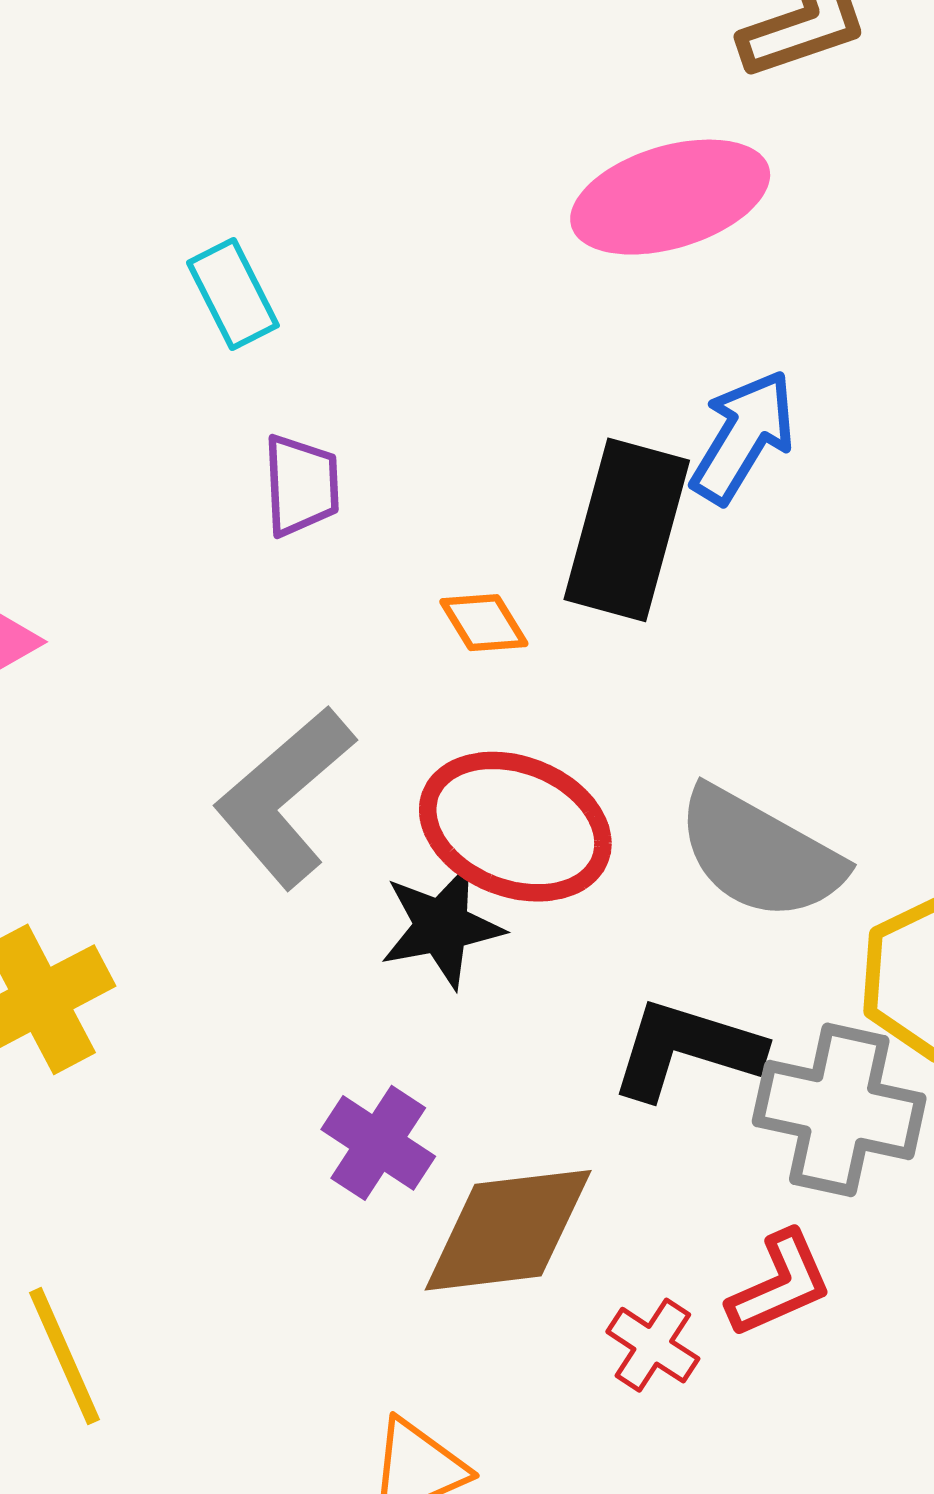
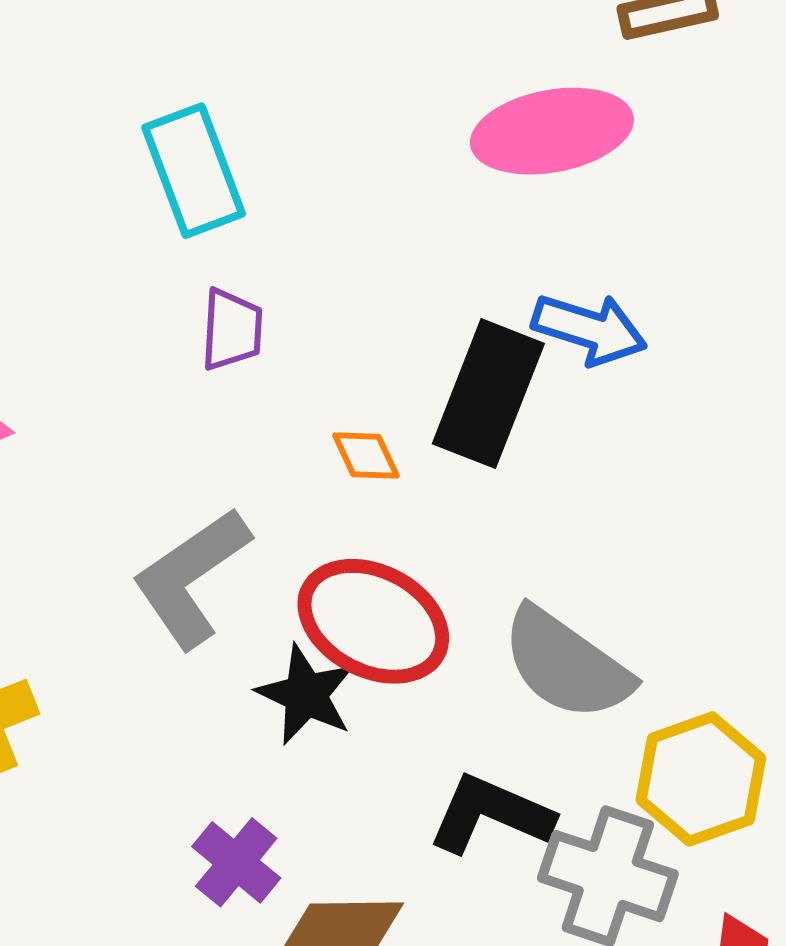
cyan rectangle: (233, 294) -> (194, 171), size x1.5
blue arrow: (743, 437) -> (589, 329), turned 70
black star: (442, 926) -> (306, 695), turned 30

